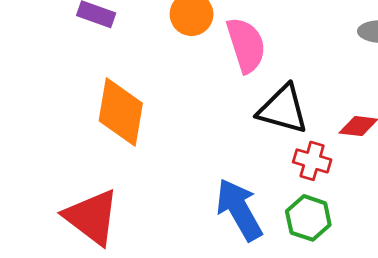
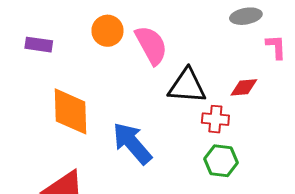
blue arrow: (239, 210) -> (132, 143), moved

